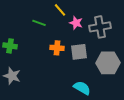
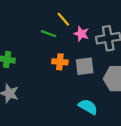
green line: (39, 23) -> (49, 34), moved

